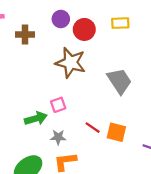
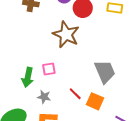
gray trapezoid: (119, 81) -> (105, 72), moved
green arrow: (36, 118) -> (28, 77), turned 108

